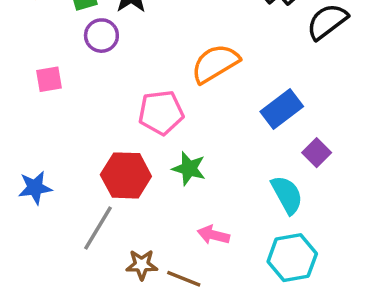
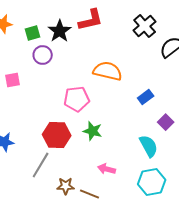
orange semicircle: (215, 64) -> (108, 71), turned 44
blue rectangle: (282, 109) -> (146, 97), size x0.7

